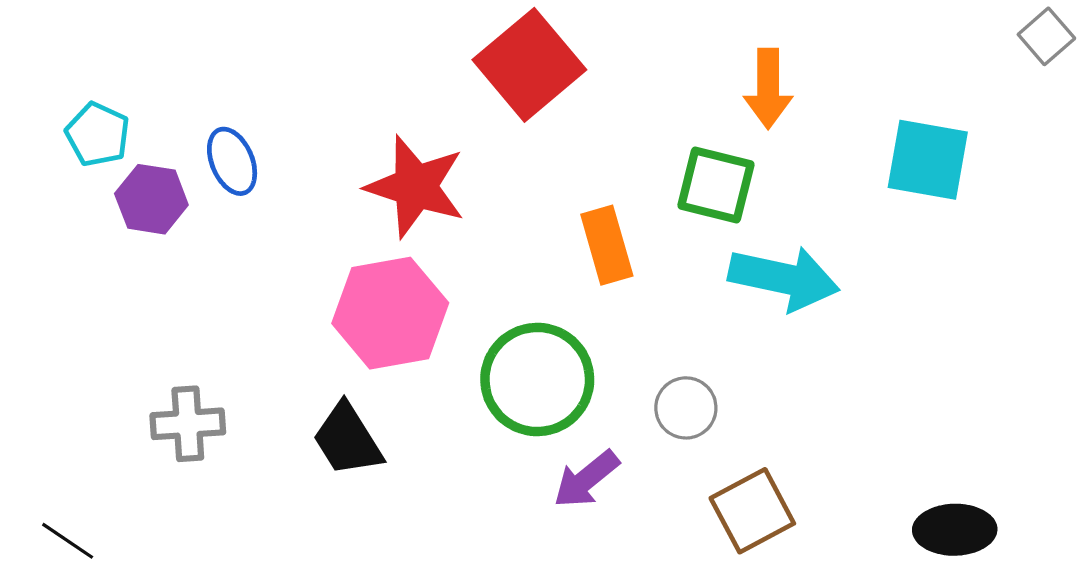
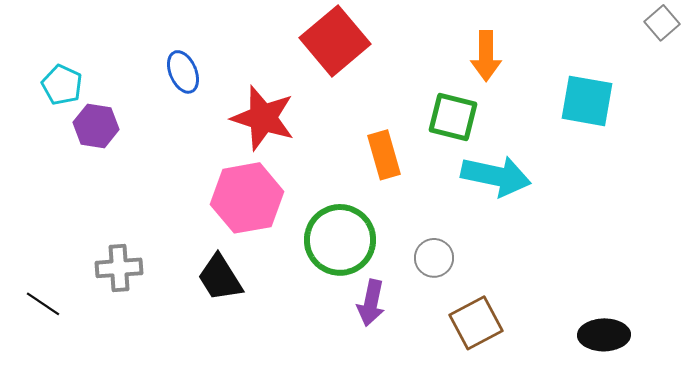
blue ellipse: (232, 161) -> (183, 72), moved
purple arrow: (586, 479) -> (371, 303), turned -39
black line: (68, 541) -> (43, 304), moved

